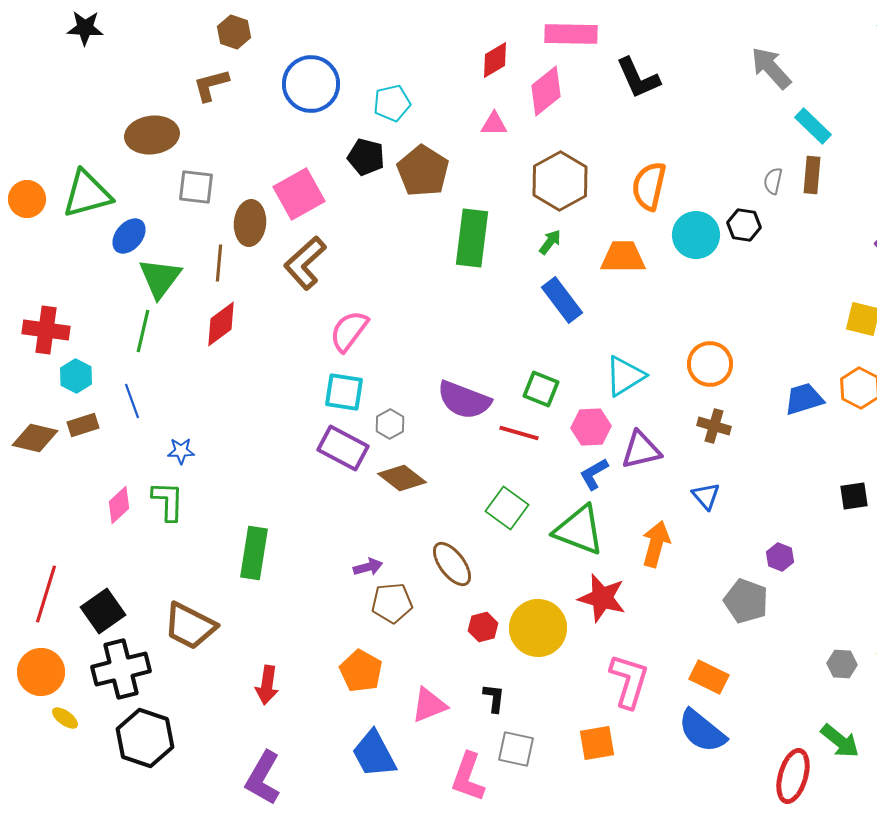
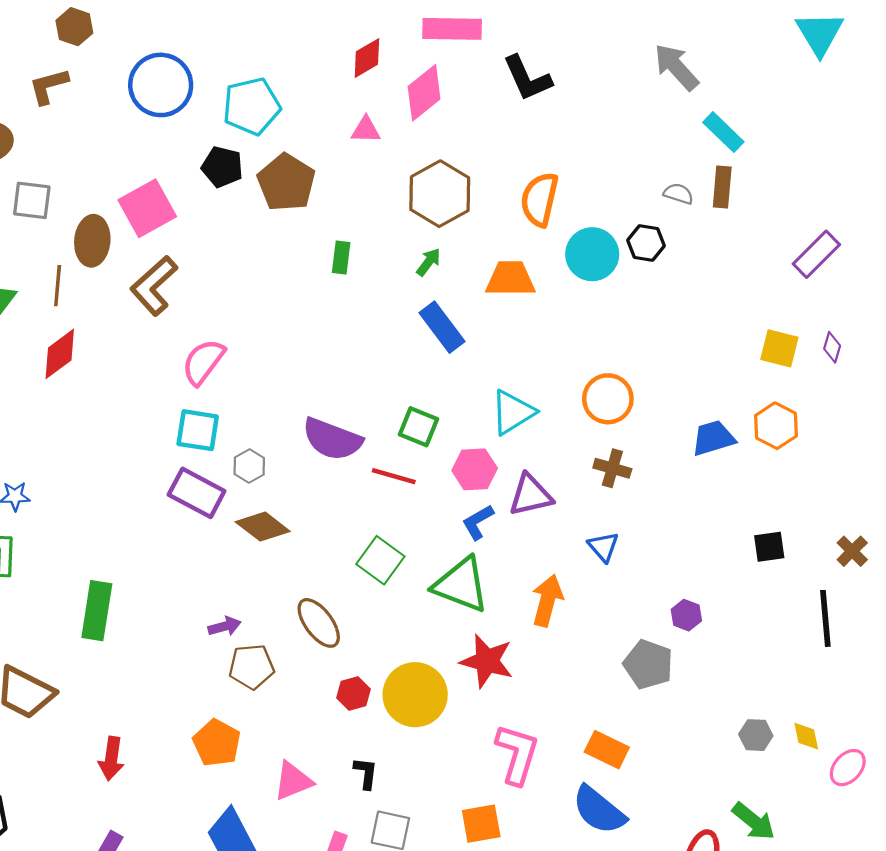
cyan pentagon: (392, 103) -> (251, 106), size x1.4
gray semicircle: (773, 181) -> (678, 194), turned 96
green rectangle: (472, 238) -> (341, 258), size x0.5

